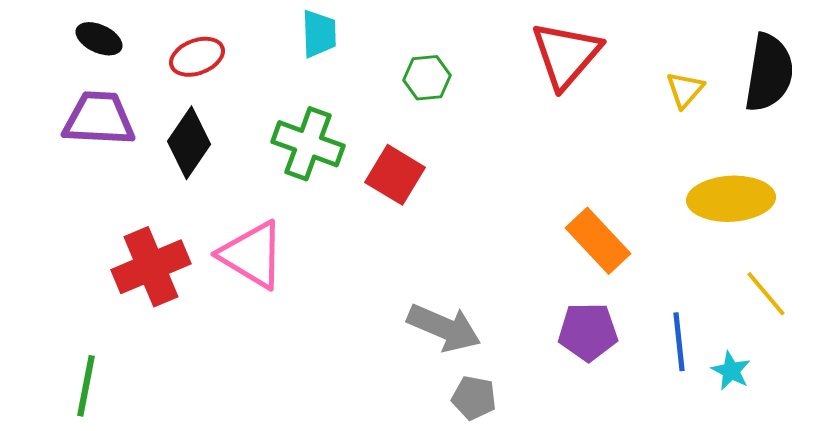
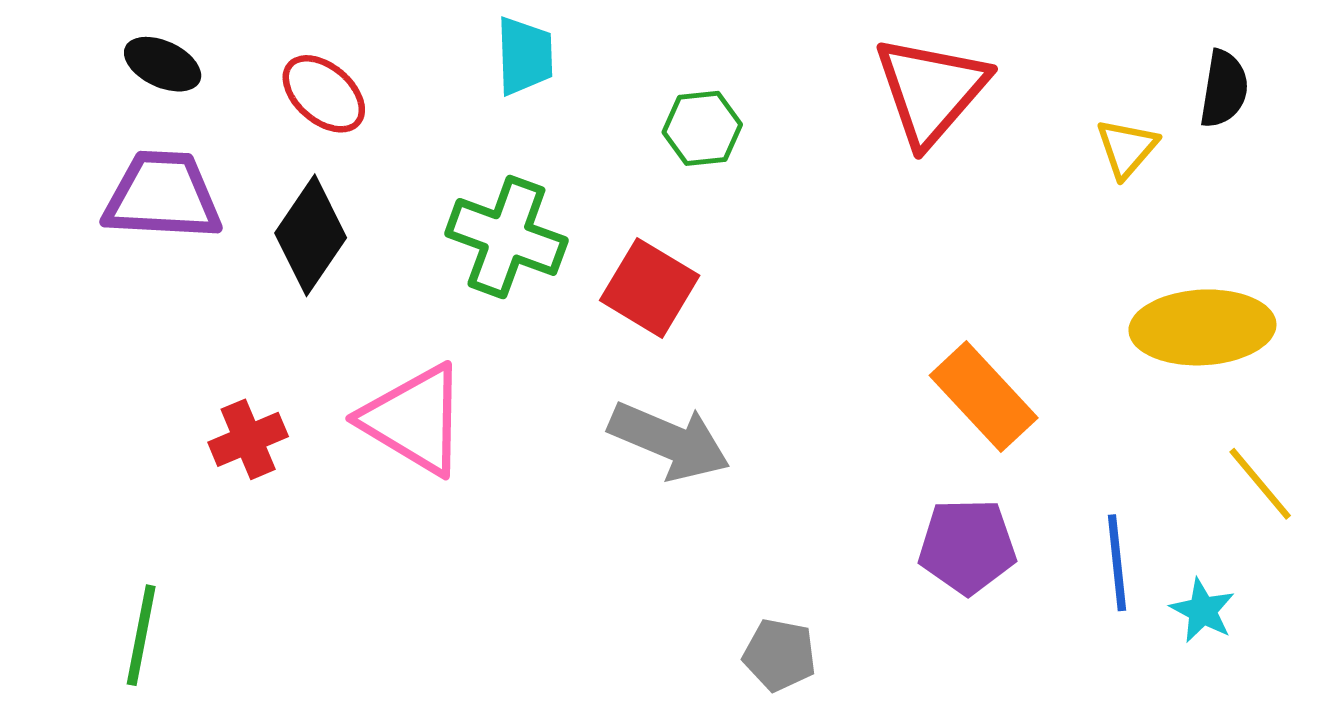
red ellipse: (197, 57) -> (324, 94), turned 62
black semicircle: (769, 73) -> (1224, 89), moved, size x0.6
red cross: (151, 267) -> (248, 439), size x0.6
gray arrow: (444, 328) -> (669, 441), moved

